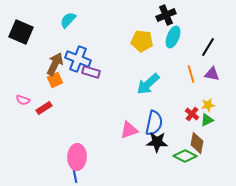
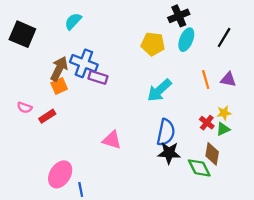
black line: (208, 47) -> (224, 37), moved
pink triangle: (129, 130) -> (112, 140), moved, turned 36
green diamond: (185, 156) -> (199, 168), turned 35
pink ellipse: (77, 157) -> (60, 174), moved, turned 30

